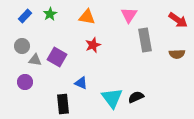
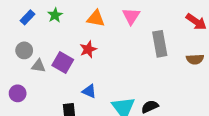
pink triangle: (129, 15) -> (131, 16), moved
red star: (93, 45) -> (88, 49), moved
purple circle: (25, 82) -> (18, 93), moved

